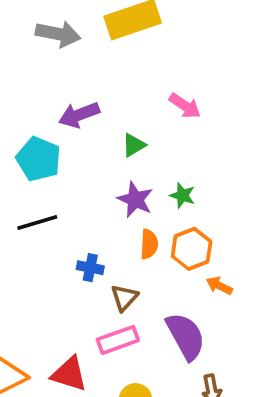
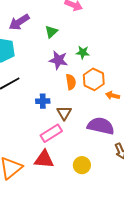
purple semicircle: (186, 336) -> (101, 126), turned -36
pink rectangle: (118, 340) -> (51, 133), moved

